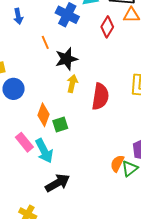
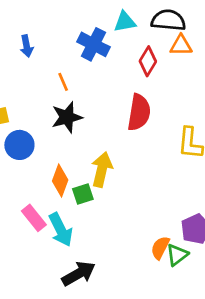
black star: (66, 59) -> (67, 117), moved
yellow arrow: (72, 84) -> (102, 170), moved, size x1.4
red semicircle: (100, 97) -> (139, 112), moved

